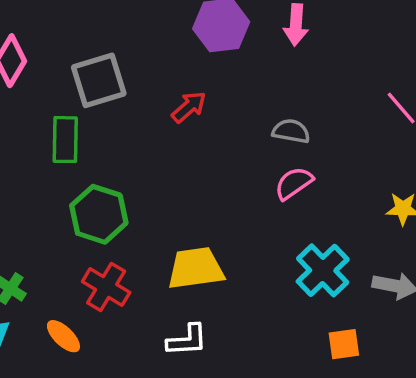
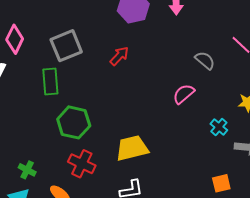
gray semicircle: (291, 131) -> (205, 60), moved, turned 35
cyan cross: (323, 270) -> (219, 127), moved, size x0.6

